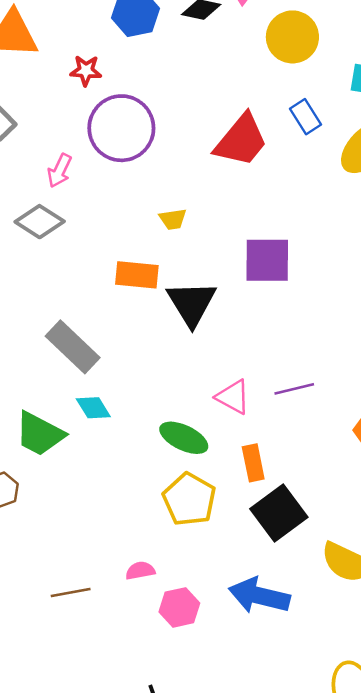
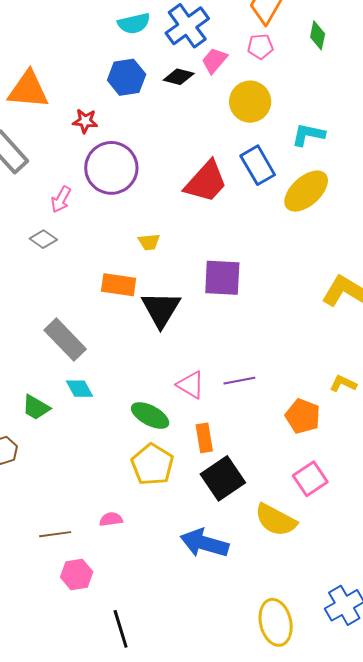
blue rectangle: (305, 117) -> (258, 165), size x1.4
gray diamond: (40, 222) -> (43, 239), size x0.7
green trapezoid: (40, 434) -> (36, 407), size x0.7
pink hexagon: (179, 607) -> (77, 575), moved

